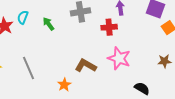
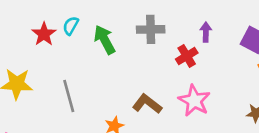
green arrow: (48, 24) -> (105, 40), size x1.5
red cross: (109, 27) -> (187, 56), turned -35

